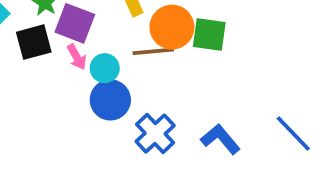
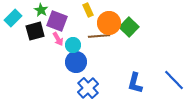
green square: (209, 35) -> (129, 27), turned 36
blue cross: (155, 134) -> (88, 88), moved
blue L-shape: (220, 139) -> (135, 83), turned -125

